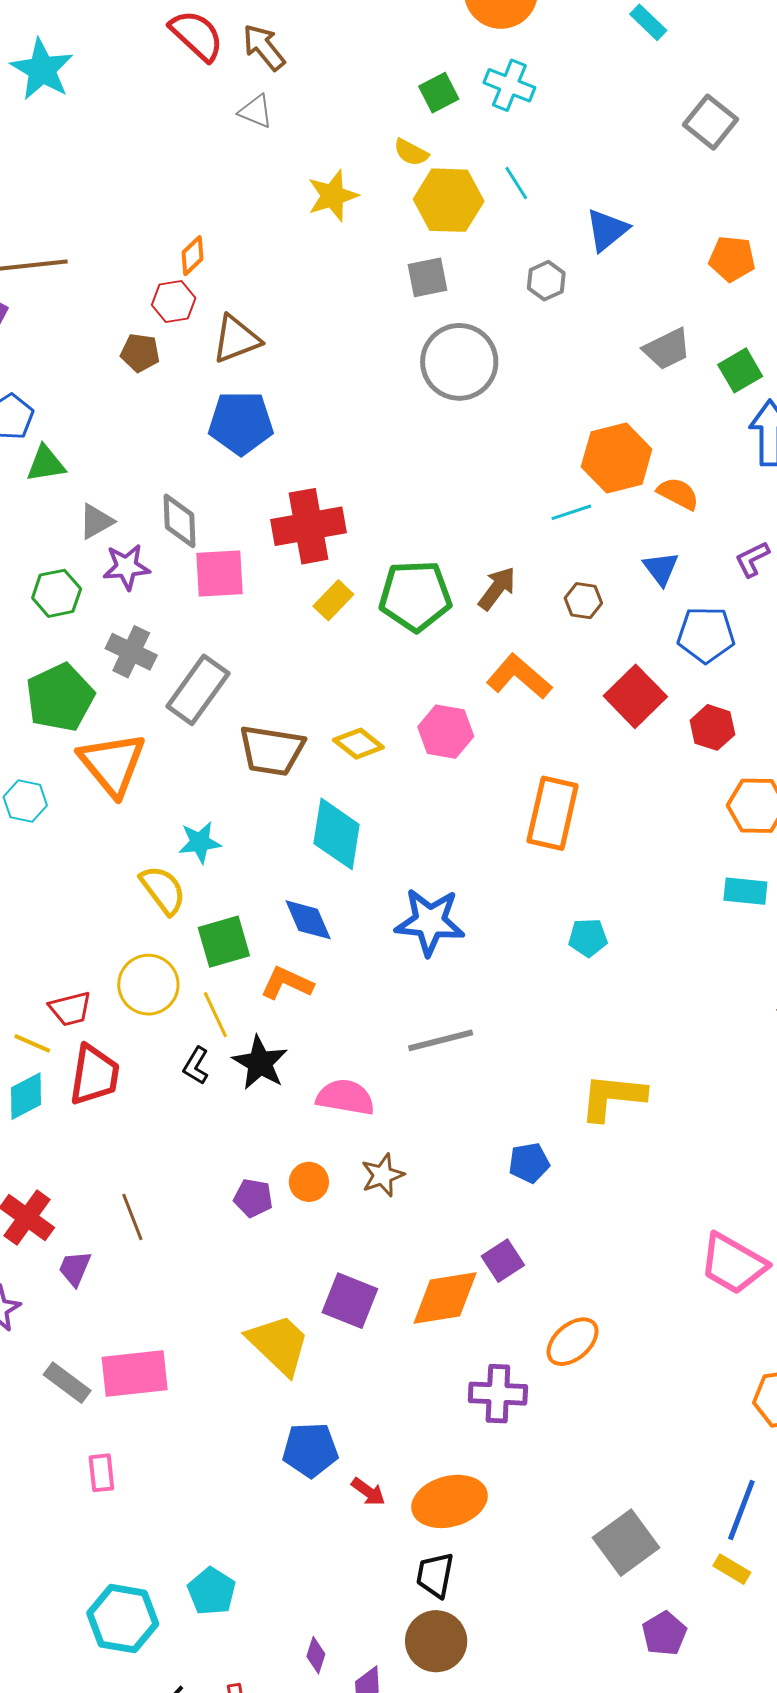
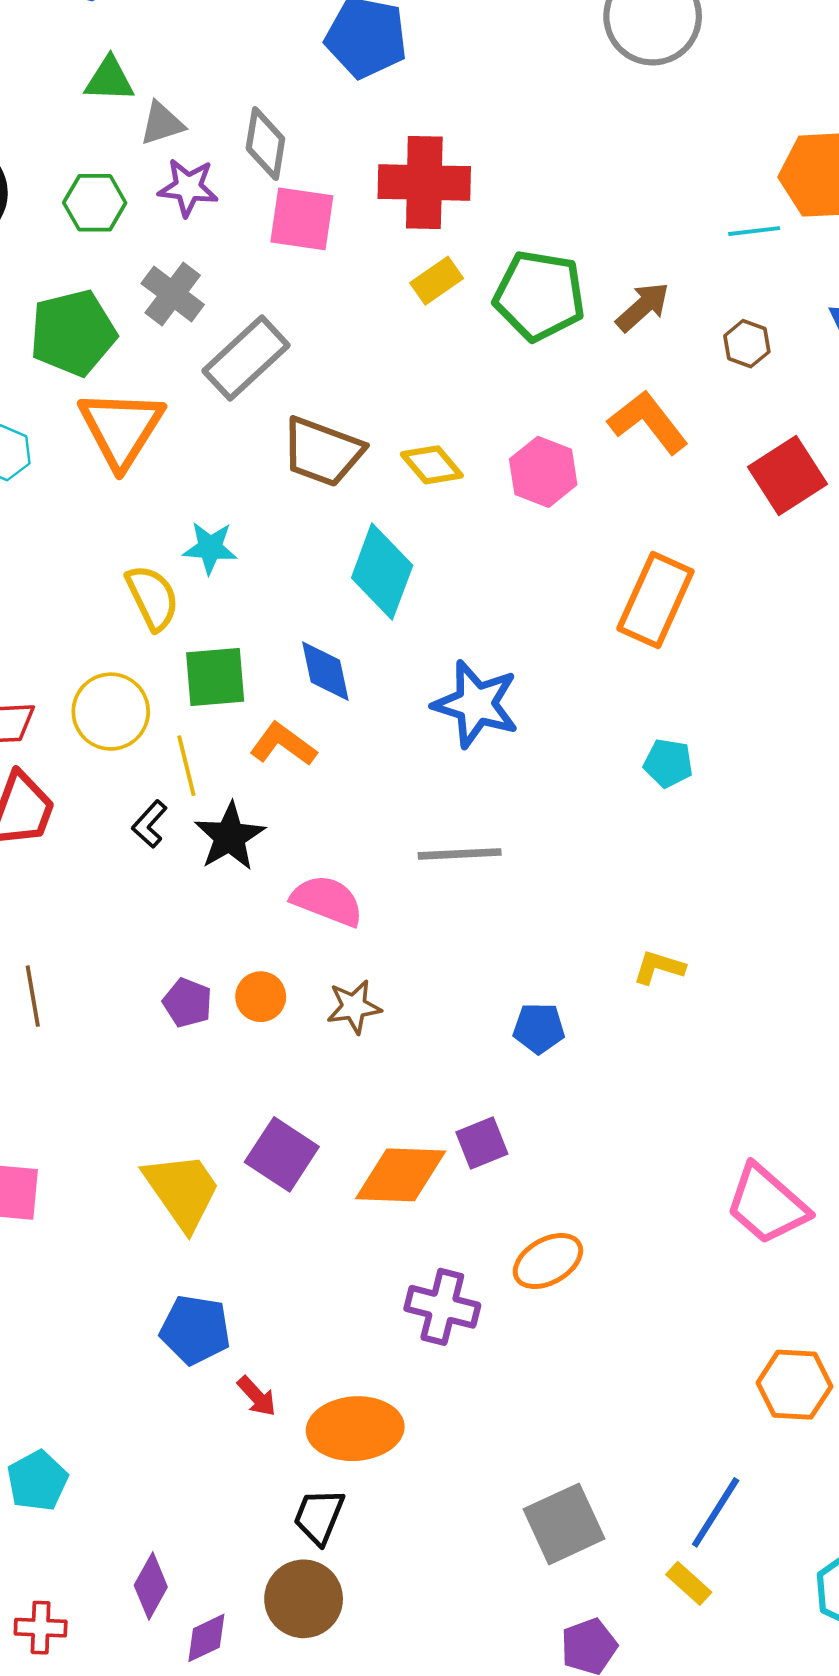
green triangle: (46, 464) -> (109, 79), moved
yellow L-shape: (613, 1097) -> (659, 967), size x0.6
purple diamond: (316, 1655) -> (151, 1586), size x1.4

